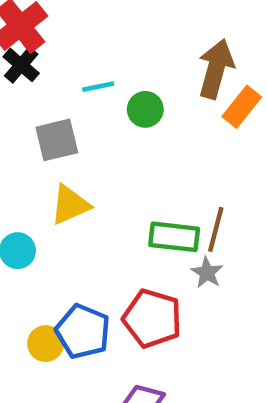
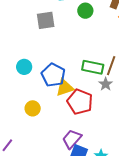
yellow triangle: (70, 205) -> (65, 88), moved
blue pentagon: (83, 331) -> (53, 75), moved

